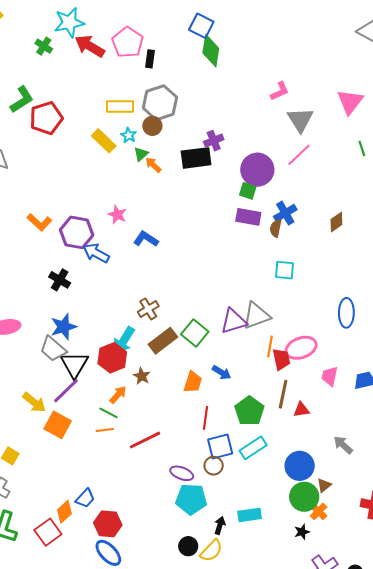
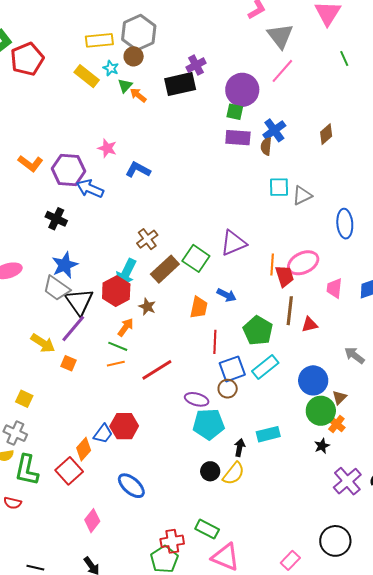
gray triangle: (256, 316) -> (302, 195), moved, size x0.7
orange square: (58, 425) -> (68, 363), size x0.6
red hexagon: (108, 524) -> (124, 426), moved

